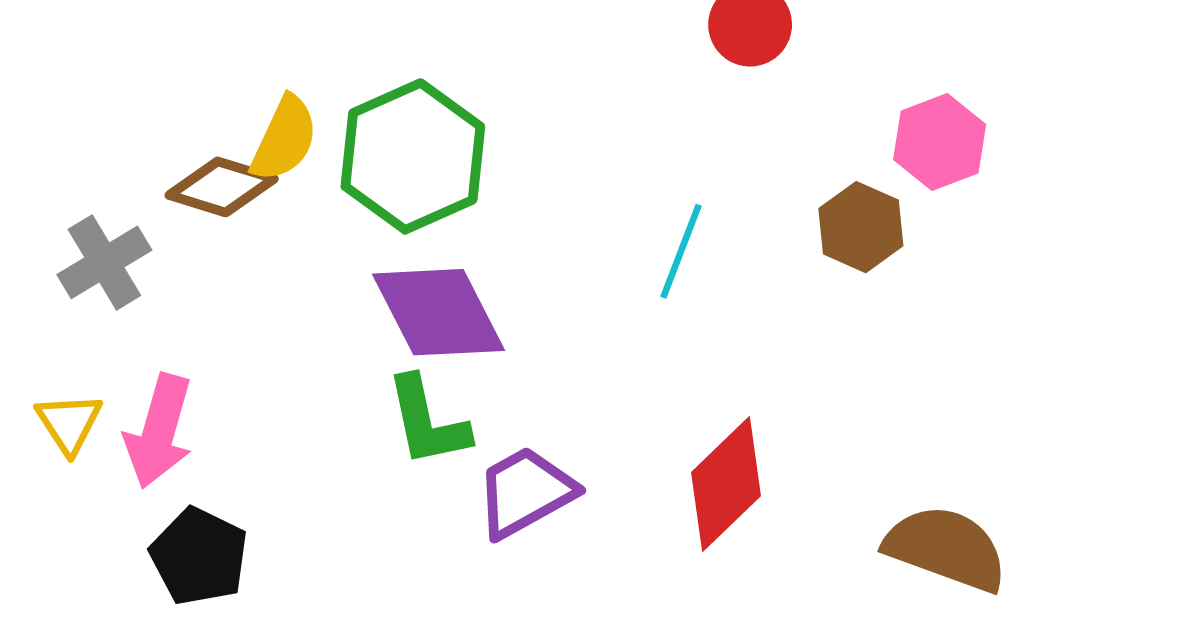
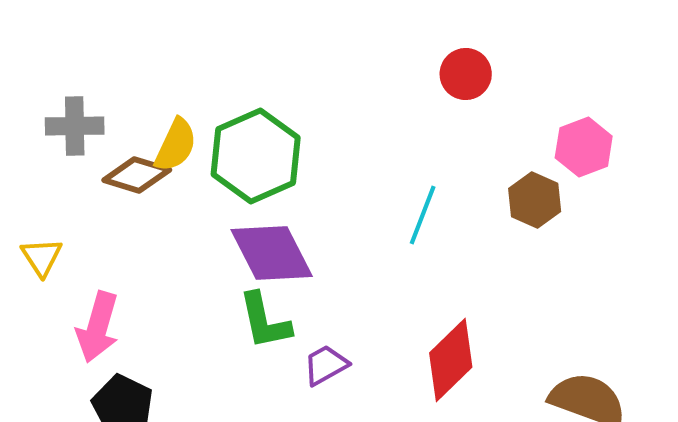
gray cross: (104, 262) -> (75, 126), moved, turned 30
yellow triangle: (69, 423) -> (42, 257), moved
purple trapezoid: (525, 492) -> (326, 365), size x0.7

